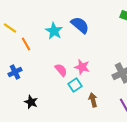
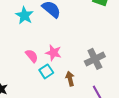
brown arrow: (93, 100) -> (70, 79), moved

